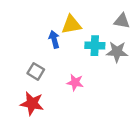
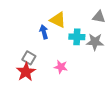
yellow triangle: (71, 25) -> (58, 20), turned 36
red star: (32, 103) -> (26, 72), moved, turned 30

